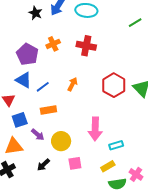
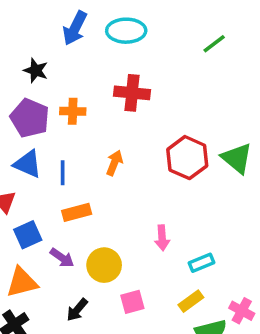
black star: (35, 13) -> (36, 70), moved
orange cross: (53, 44) -> (73, 111), moved, turned 32
blue line: (43, 87) -> (63, 173), turned -48
pink arrow: (95, 129) -> (162, 238), size x0.6

